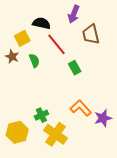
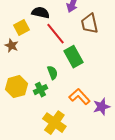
green semicircle: (34, 61) -> (52, 73), moved
green rectangle: (75, 68) -> (73, 57), size x1.5
green cross: (41, 115) -> (40, 90), moved
yellow hexagon: (17, 132) -> (16, 87), moved

